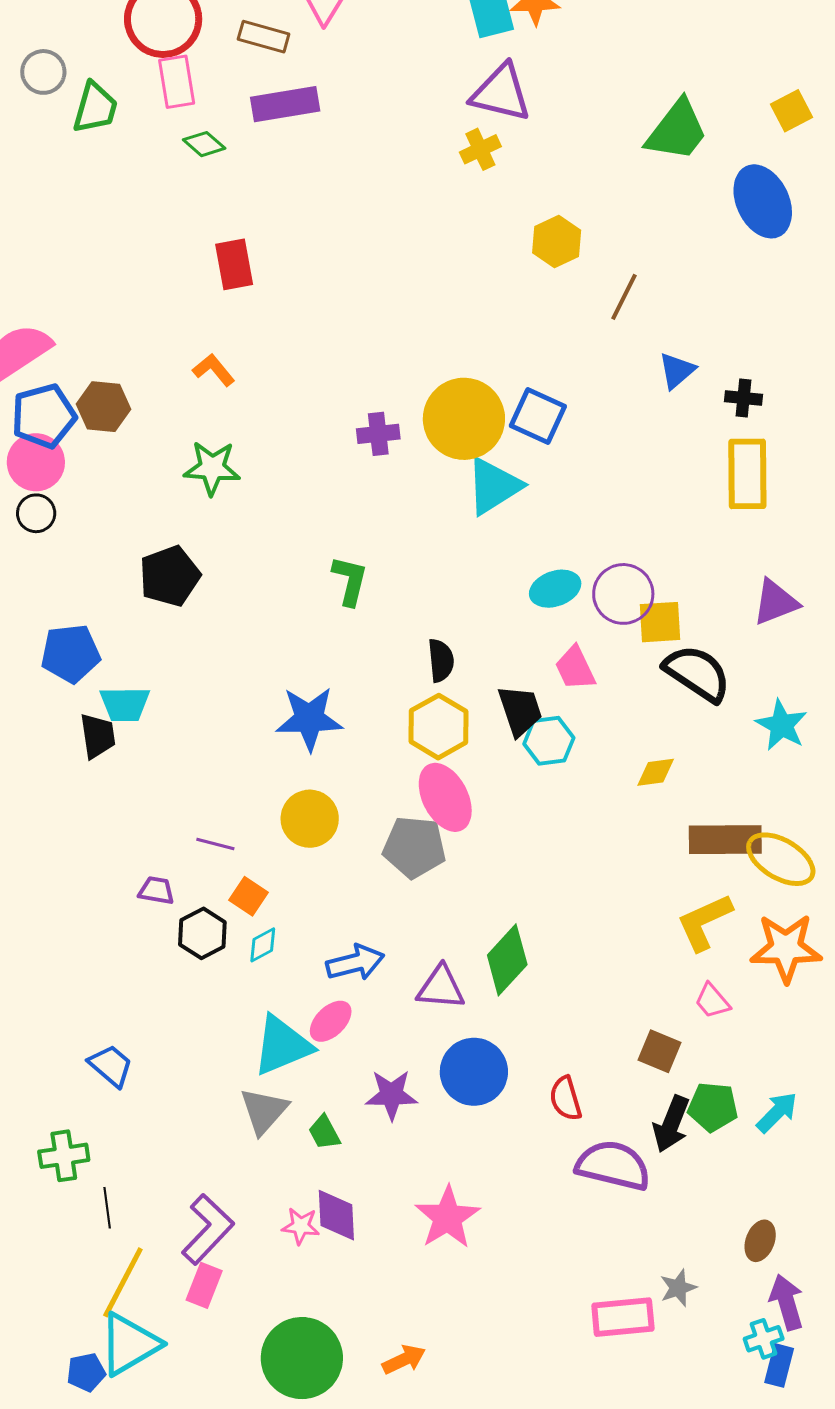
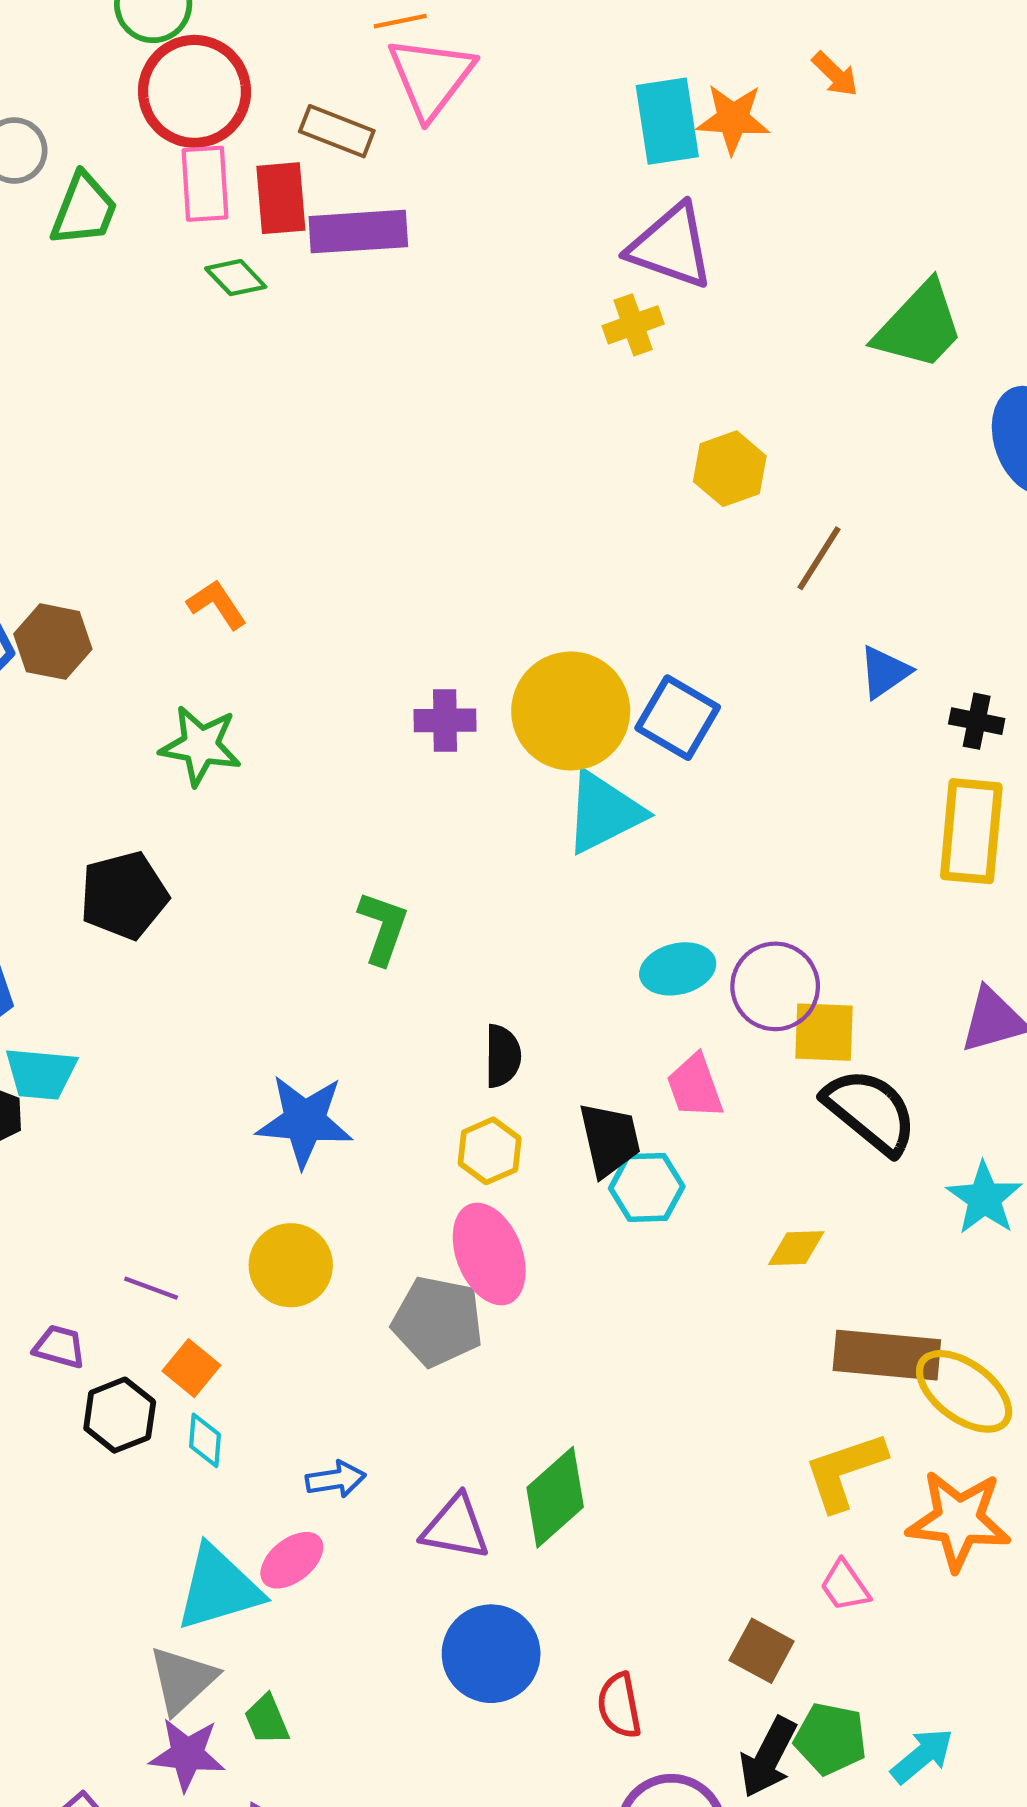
red rectangle: (234, 264) -> (281, 198), moved
yellow hexagon: (438, 727) -> (490, 1151), size x0.7
cyan diamond: (263, 945) -> (205, 1440), turned -63
blue arrow: (355, 963) -> (336, 1479), size x0.7
purple star: (391, 1095) -> (187, 1754), moved

